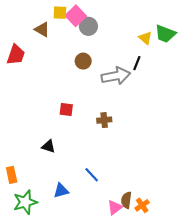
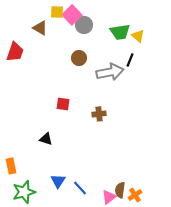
green trapezoid: (165, 34) -> (120, 32), moved, turned -30
blue line: (92, 175) -> (80, 188), moved
blue triangle: (61, 191) -> (58, 181), turned -42

